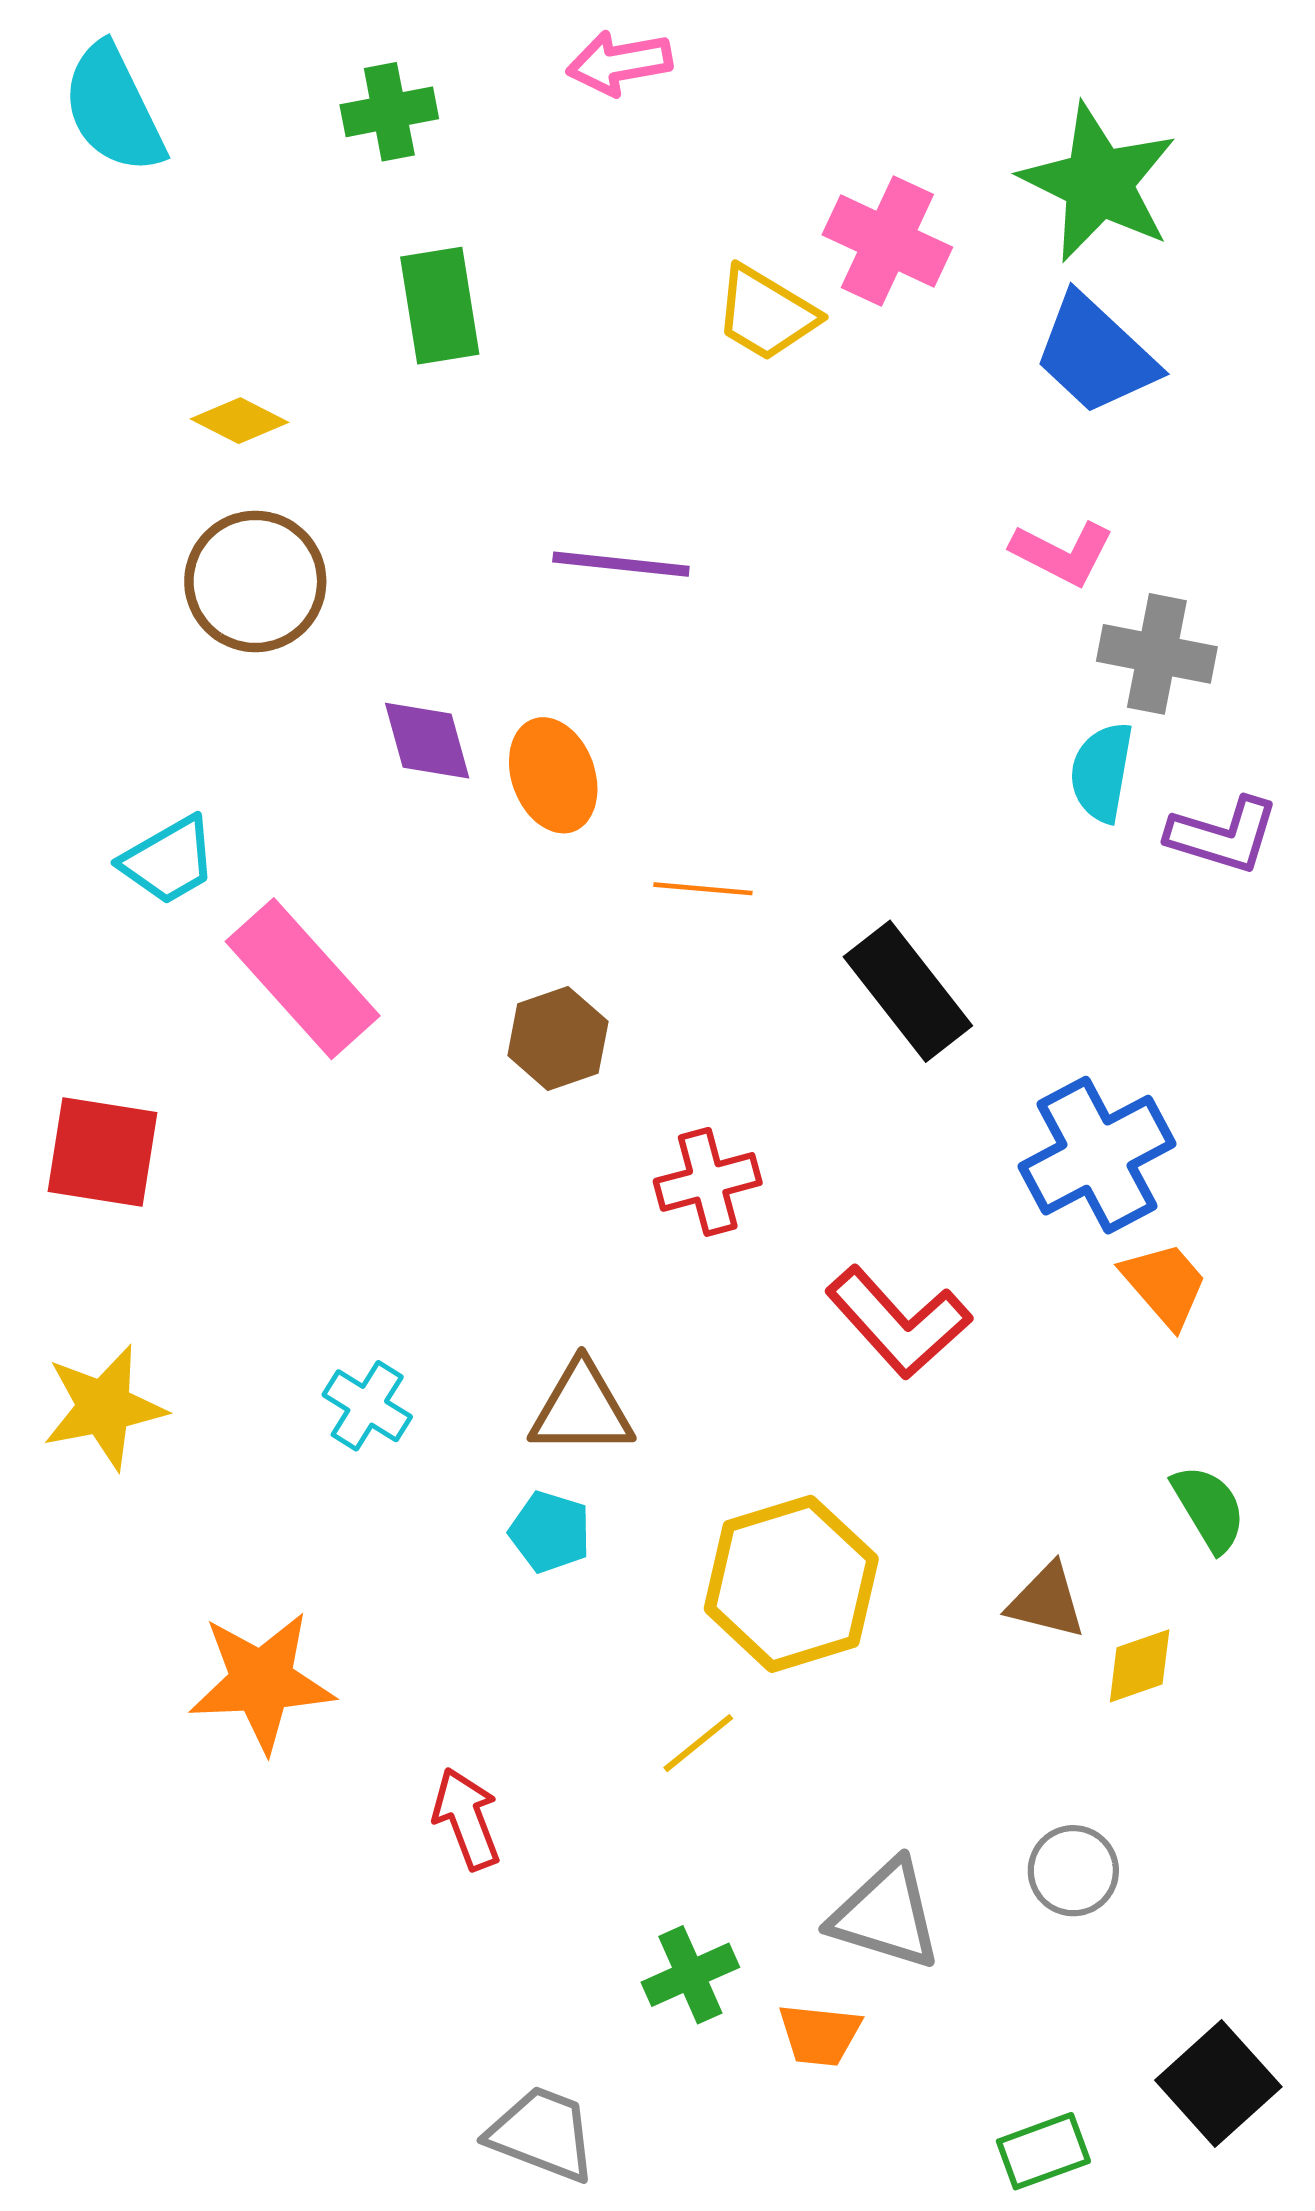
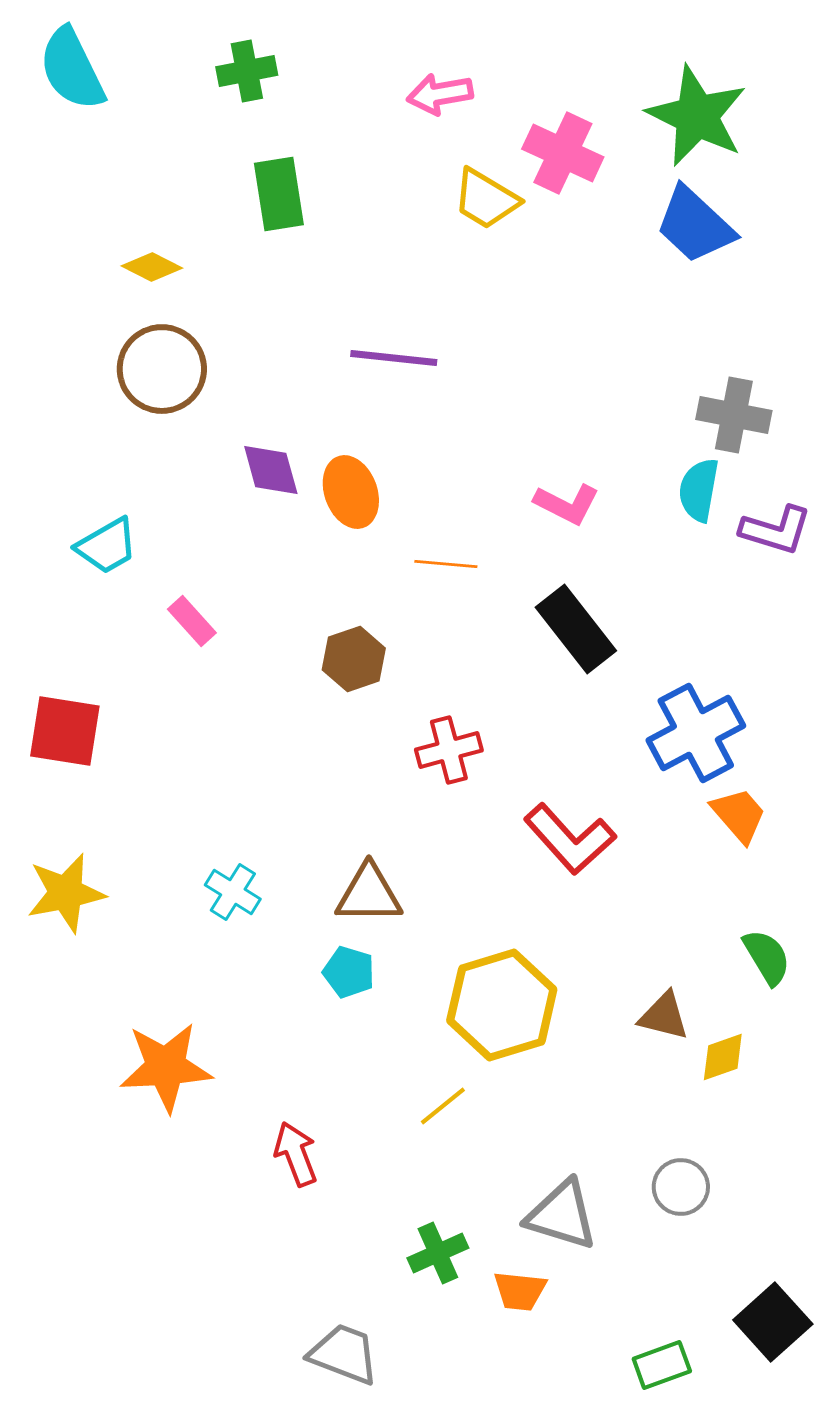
pink arrow: (619, 63) -> (440, 94), moved
pink L-shape: (1062, 553) -> (567, 504), moved
pink rectangle: (303, 979) -> (192, 621), size x0.5

